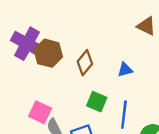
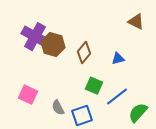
pink square: (40, 112) -> (28, 95), moved
blue line: (124, 115) -> (117, 97), turned 45

